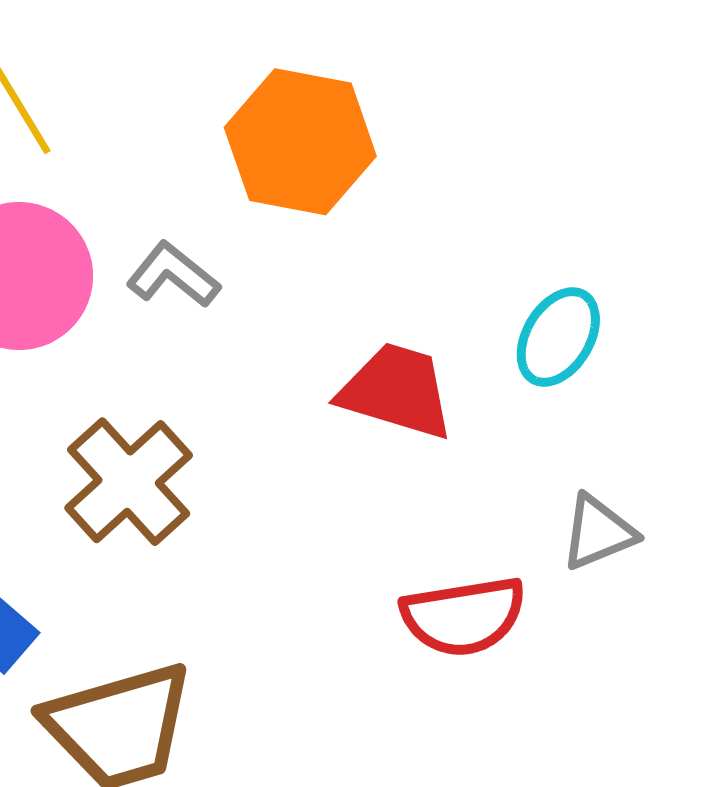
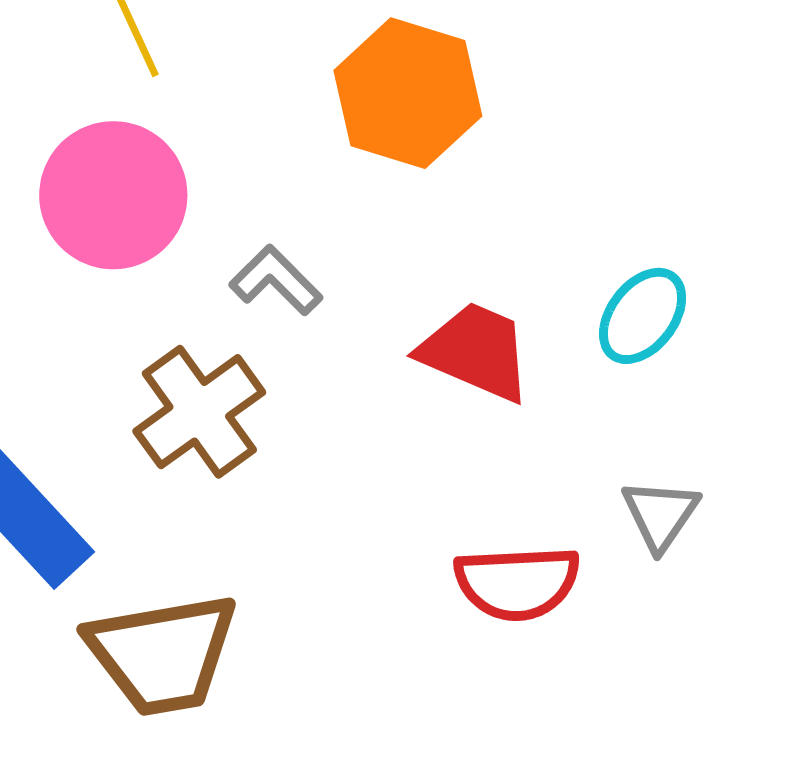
gray L-shape: (173, 275) -> (276, 280), moved
gray triangle: (598, 532) -> (660, 515), turned -40

